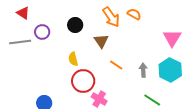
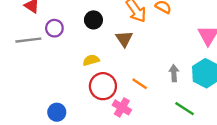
yellow semicircle: (73, 59) -> (91, 60), turned 88
orange line: (116, 65) -> (140, 84), moved

